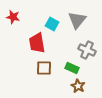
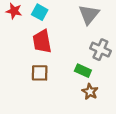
cyan square: (52, 24) -> (40, 12), moved
brown square: (44, 68) -> (40, 73), moved

